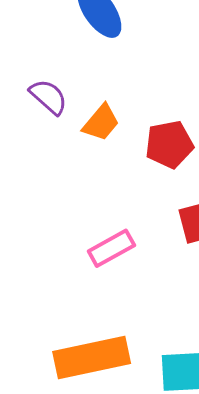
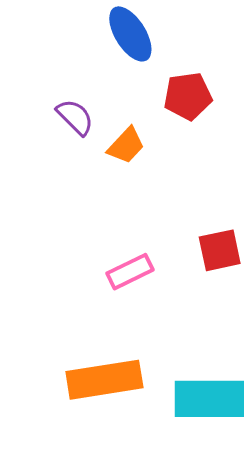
red pentagon: (169, 144) -> (188, 96), moved

